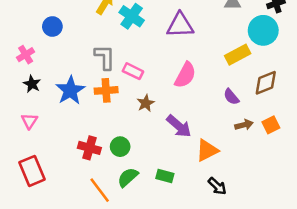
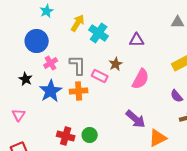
purple triangle: (180, 25) -> (137, 40), size x0.7
blue circle: (52, 27) -> (37, 41), size x1.5
pink cross: (26, 55) -> (51, 63), moved
black star: (32, 84) -> (26, 79), moved
brown star: (146, 103) -> (116, 64), moved

